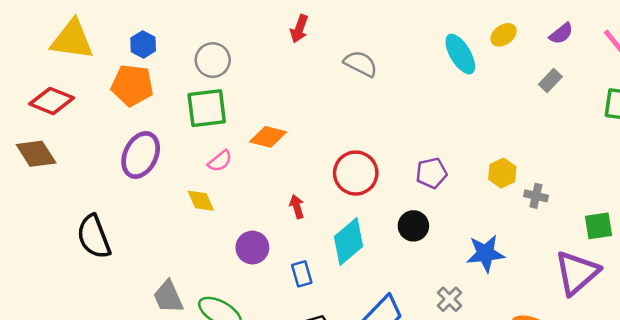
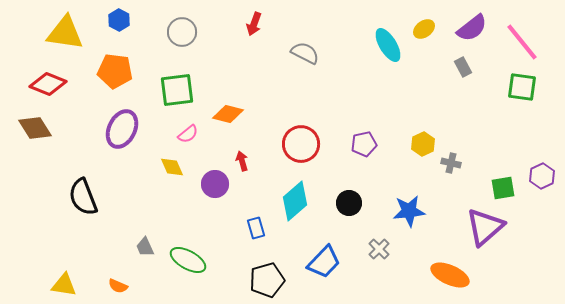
purple semicircle: (561, 34) -> (472, 28), size x1.5
blue hexagon: (143, 44) -> (119, 20), moved
gray circle: (213, 60) -> (182, 32), moved
gray rectangle: (550, 80) -> (463, 67), turned -72
red arrow: (297, 207) -> (242, 161), moved
black circle: (413, 226) -> (349, 203), moved
purple circle: (252, 248) -> (215, 184), moved
gray trapezoid: (168, 297) -> (145, 247), size x0.7

